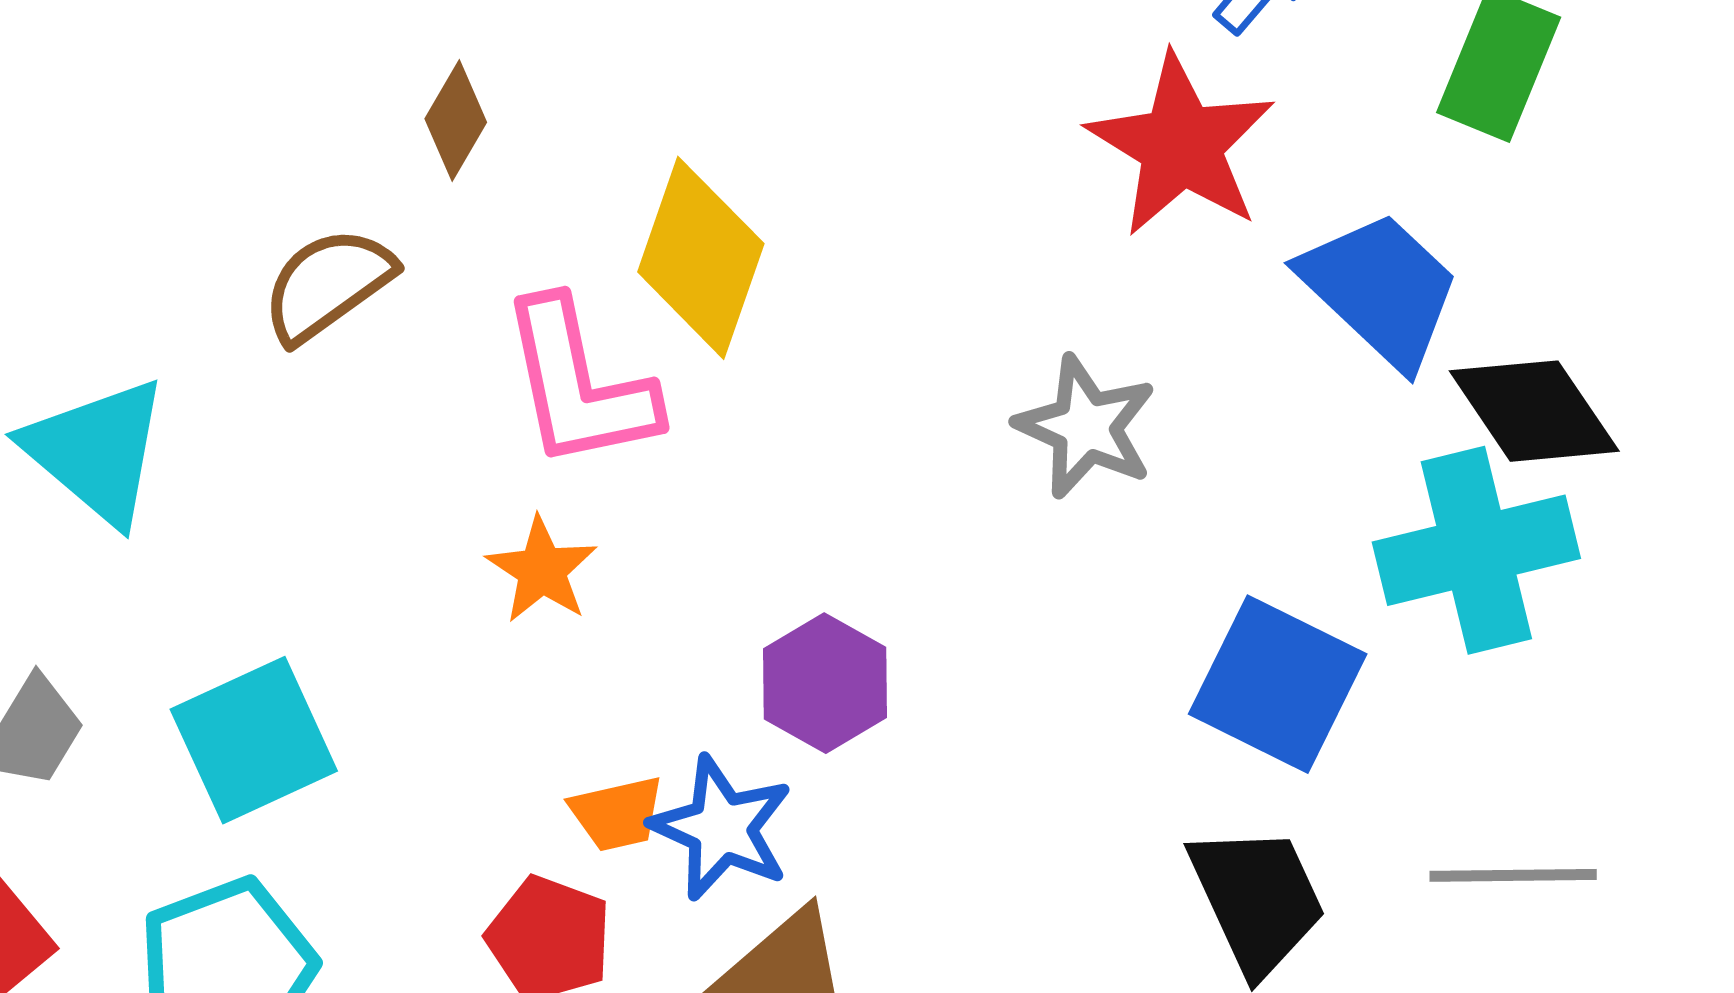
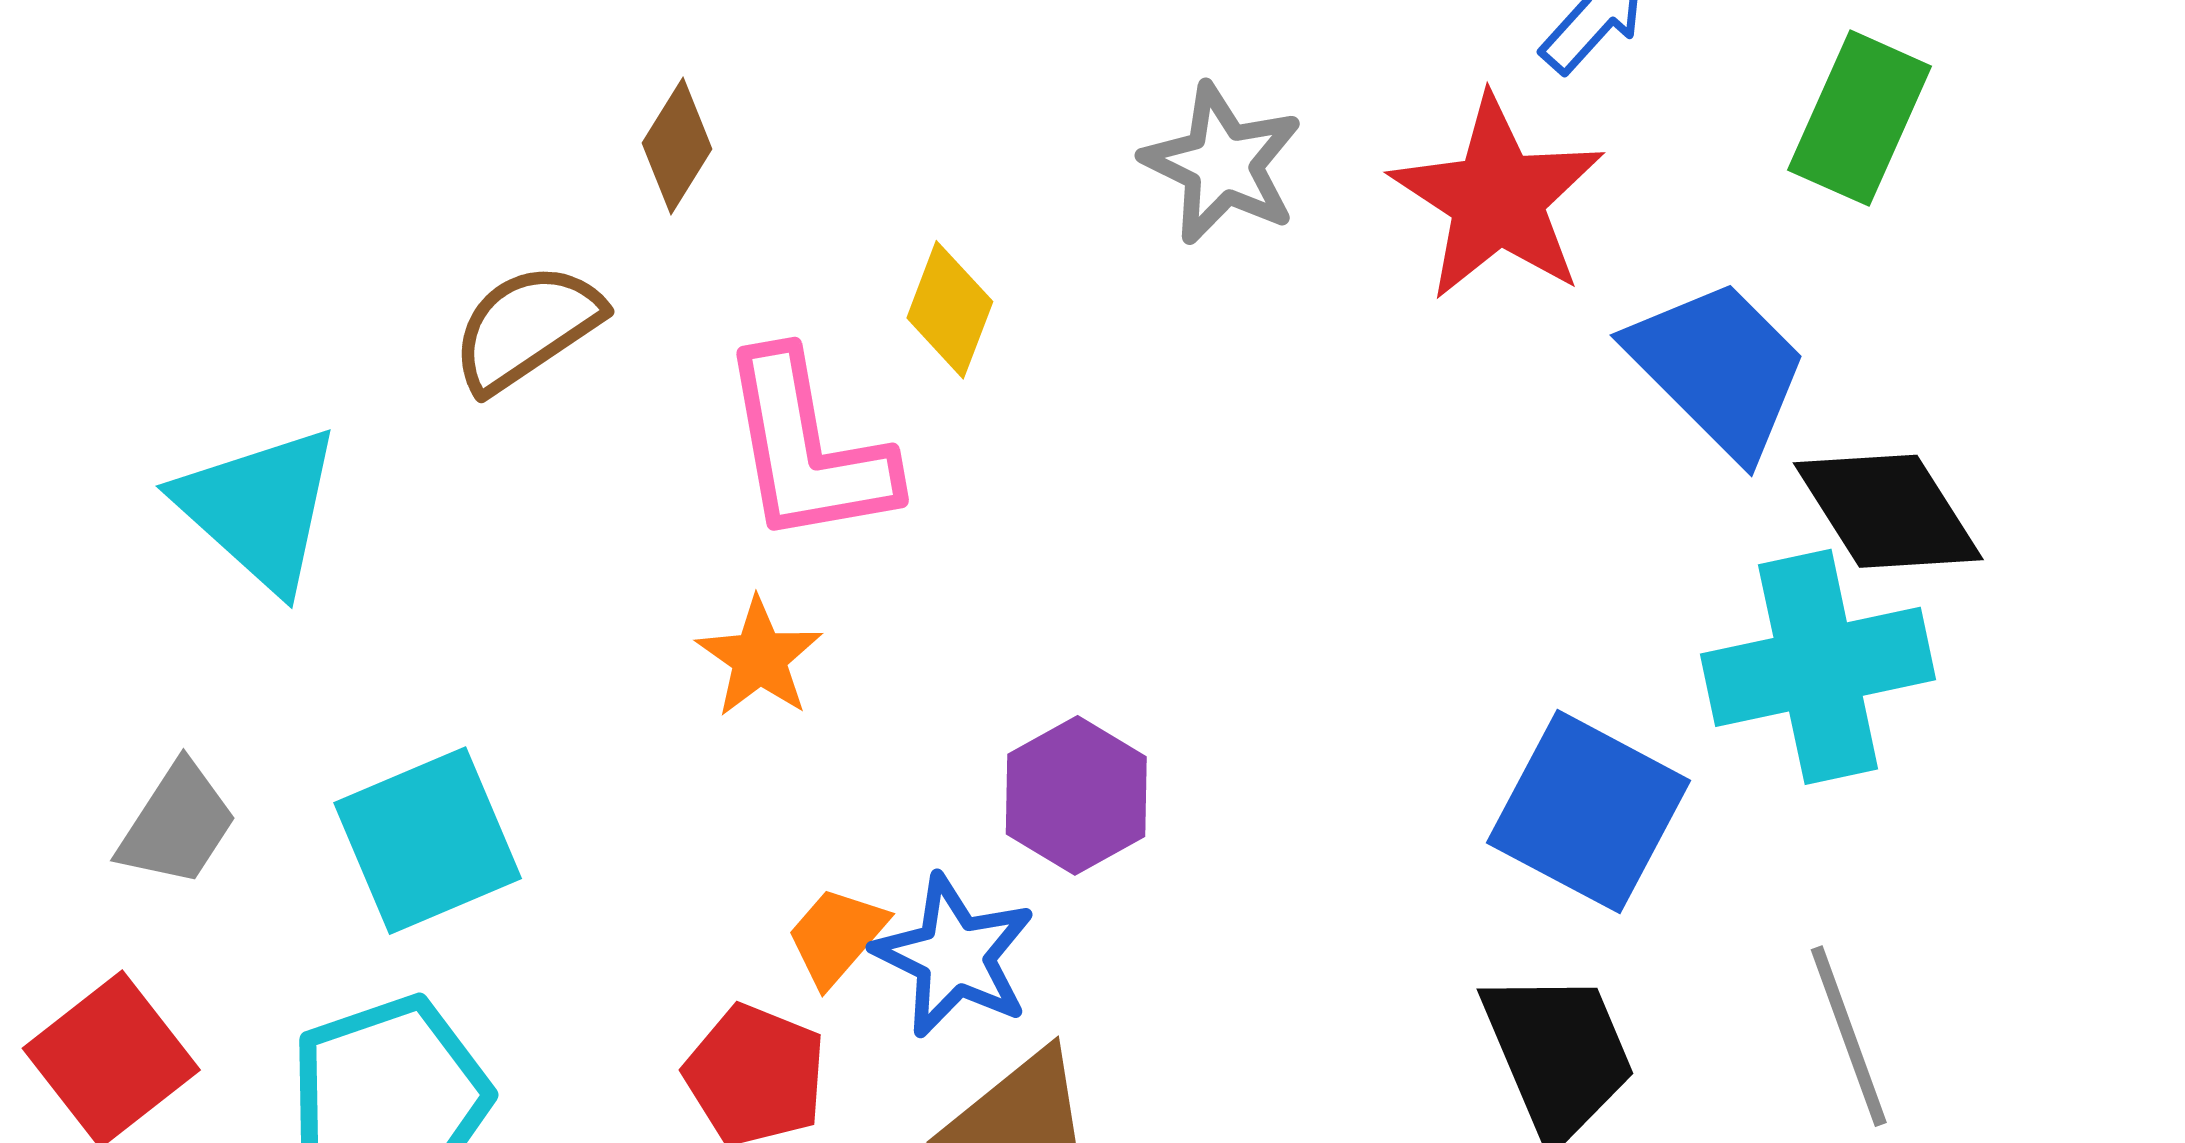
yellow diamond: (701, 258) -> (950, 310), size x0.6
gray star: (1086, 427) -> (1222, 164), moved
orange trapezoid: (617, 814) -> (836, 936), turned 142
gray line: (1513, 875) -> (1849, 1036), turned 69

